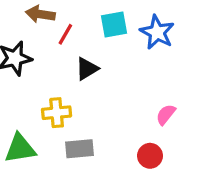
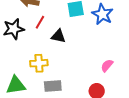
red line: (65, 34) -> (40, 22), moved
black triangle: (87, 69) -> (58, 36), turned 42

